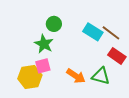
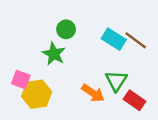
red rectangle: (117, 56) -> (134, 100), moved
pink square: (43, 66) -> (21, 79), moved, turned 35
green triangle: (101, 76) -> (116, 81), moved, turned 48

